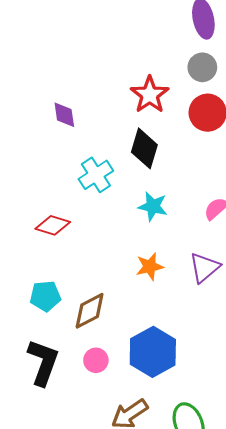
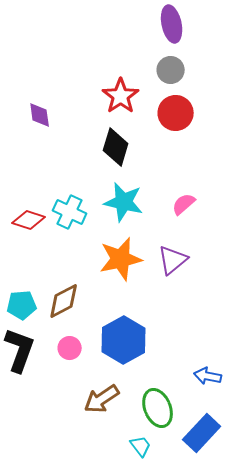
cyan cross: (96, 175) -> (70, 212), moved, turned -32
cyan star: (153, 206) -> (124, 202), size x1.4
orange star: (150, 266) -> (121, 259), size x1.6
cyan pentagon: (45, 296) -> (22, 305), moved

